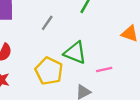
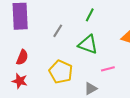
green triangle: (75, 53) -> (88, 44), moved

